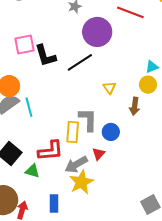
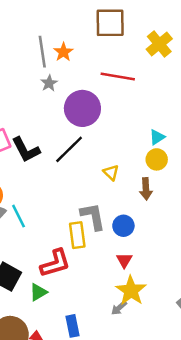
red triangle: (98, 154) -> (124, 260), moved
gray arrow: (76, 165) -> (119, 308), moved, size x0.6
green triangle: (32, 171) -> (38, 292), turned -35
yellow star: (81, 182) -> (131, 291), moved

